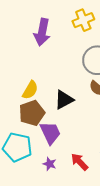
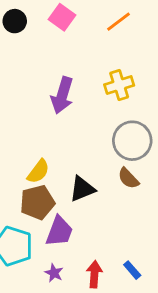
purple trapezoid: (50, 133) -> (59, 231), turned 40
red arrow: (79, 162) -> (94, 274), turned 42

